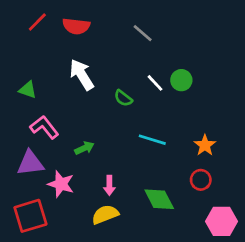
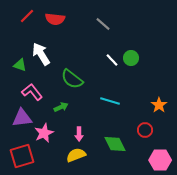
white arrow: (82, 75) -> (41, 54), moved
green semicircle: (123, 98) -> (72, 79), moved, size x1.6
orange star: (205, 145) -> (159, 105), moved
pink star: (61, 184) -> (44, 133), turned 30

